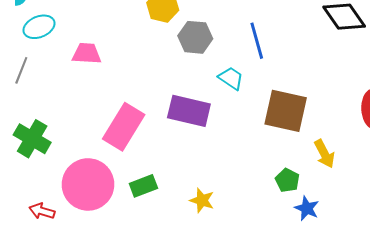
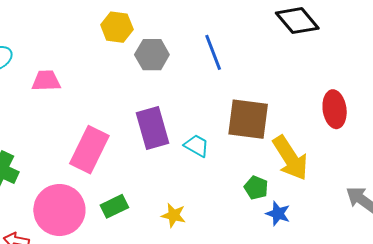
cyan trapezoid: (231, 78) -> (197, 146), moved
purple rectangle: (189, 111) -> (153, 128), turned 66
yellow arrow: (324, 154) -> (290, 158), size x1.6

